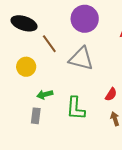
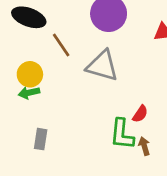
green arrow: (45, 95) -> (29, 93), moved
green L-shape: (76, 108) -> (122, 134), moved

